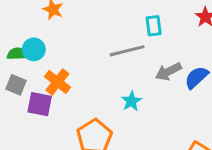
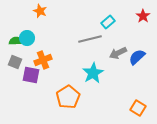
cyan rectangle: (154, 26) -> (108, 22), turned 56
orange cross: (57, 82) -> (43, 60), turned 30
cyan star: (131, 101) -> (93, 73), size x1.5

